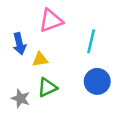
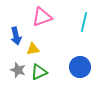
cyan line: (91, 41) -> (84, 22), moved
gray star: (21, 98) -> (18, 70), moved

